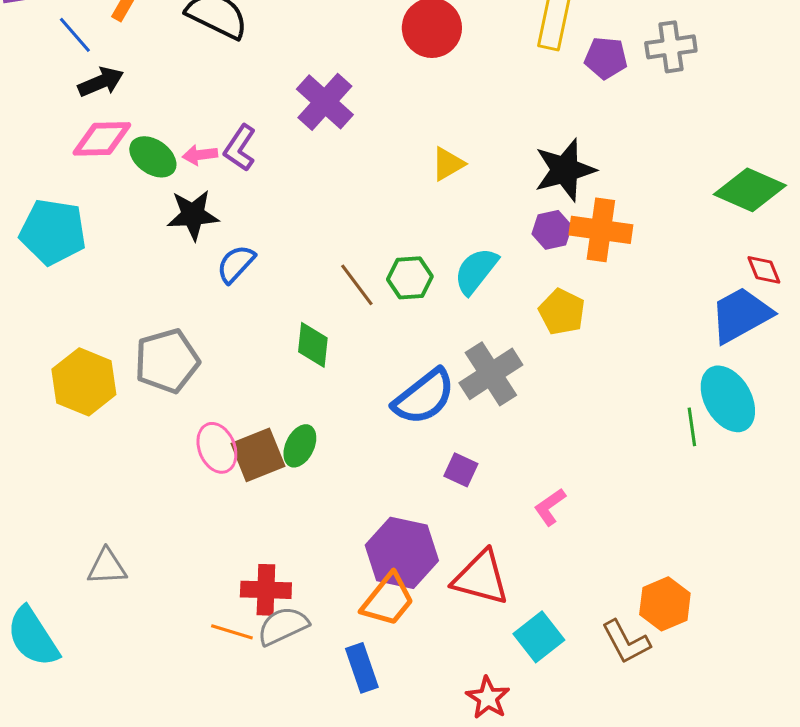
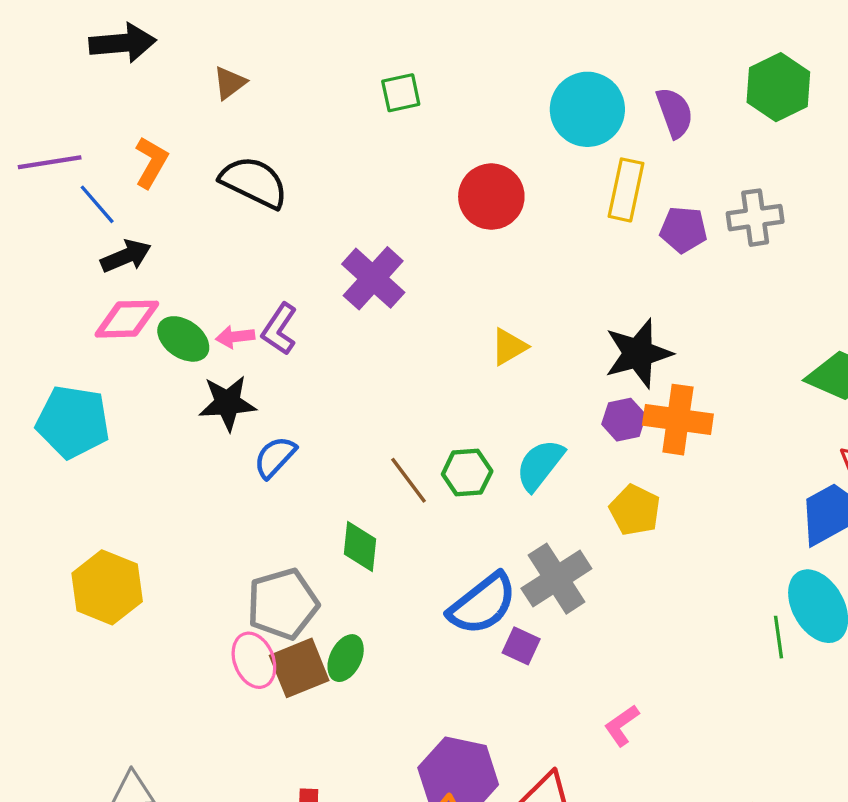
gray pentagon: (167, 361) -> (283, 604), moved
purple square: (461, 470) -> (521, 646), moved

